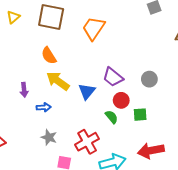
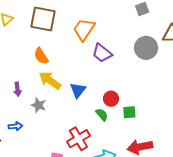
purple trapezoid: (113, 77) -> (102, 53), moved
gray circle: (149, 79) -> (146, 48), moved, size x1.5
blue arrow: (44, 107) -> (16, 126), moved
gray star: (49, 137) -> (39, 105), moved

